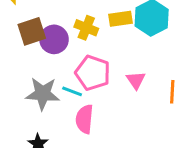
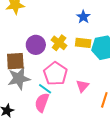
brown square: (32, 31) -> (15, 61), moved
cyan line: (72, 91) -> (45, 89), moved
gray star: (43, 94) -> (19, 79), turned -30

